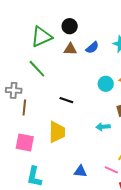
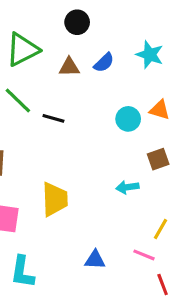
black circle: (70, 26) -> (77, 22), moved
black line: (66, 100) -> (53, 118), moved

